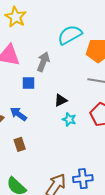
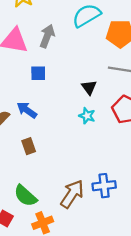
gray arrow: (43, 62) -> (47, 36), moved
black triangle: (61, 100) -> (89, 87), moved, turned -40

